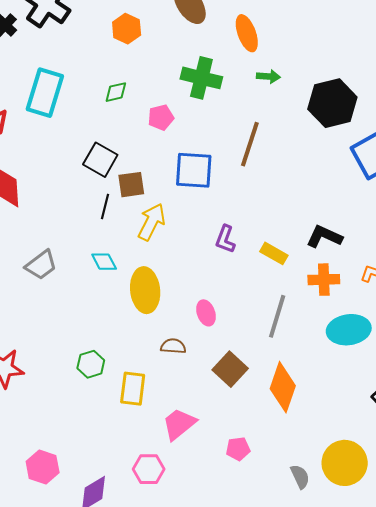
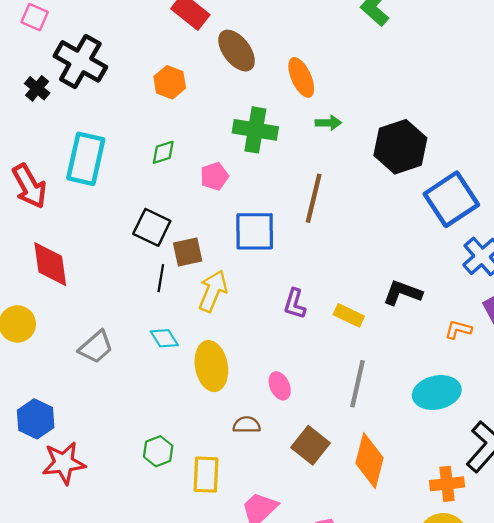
orange cross: (324, 280) -> (447, 484), moved

